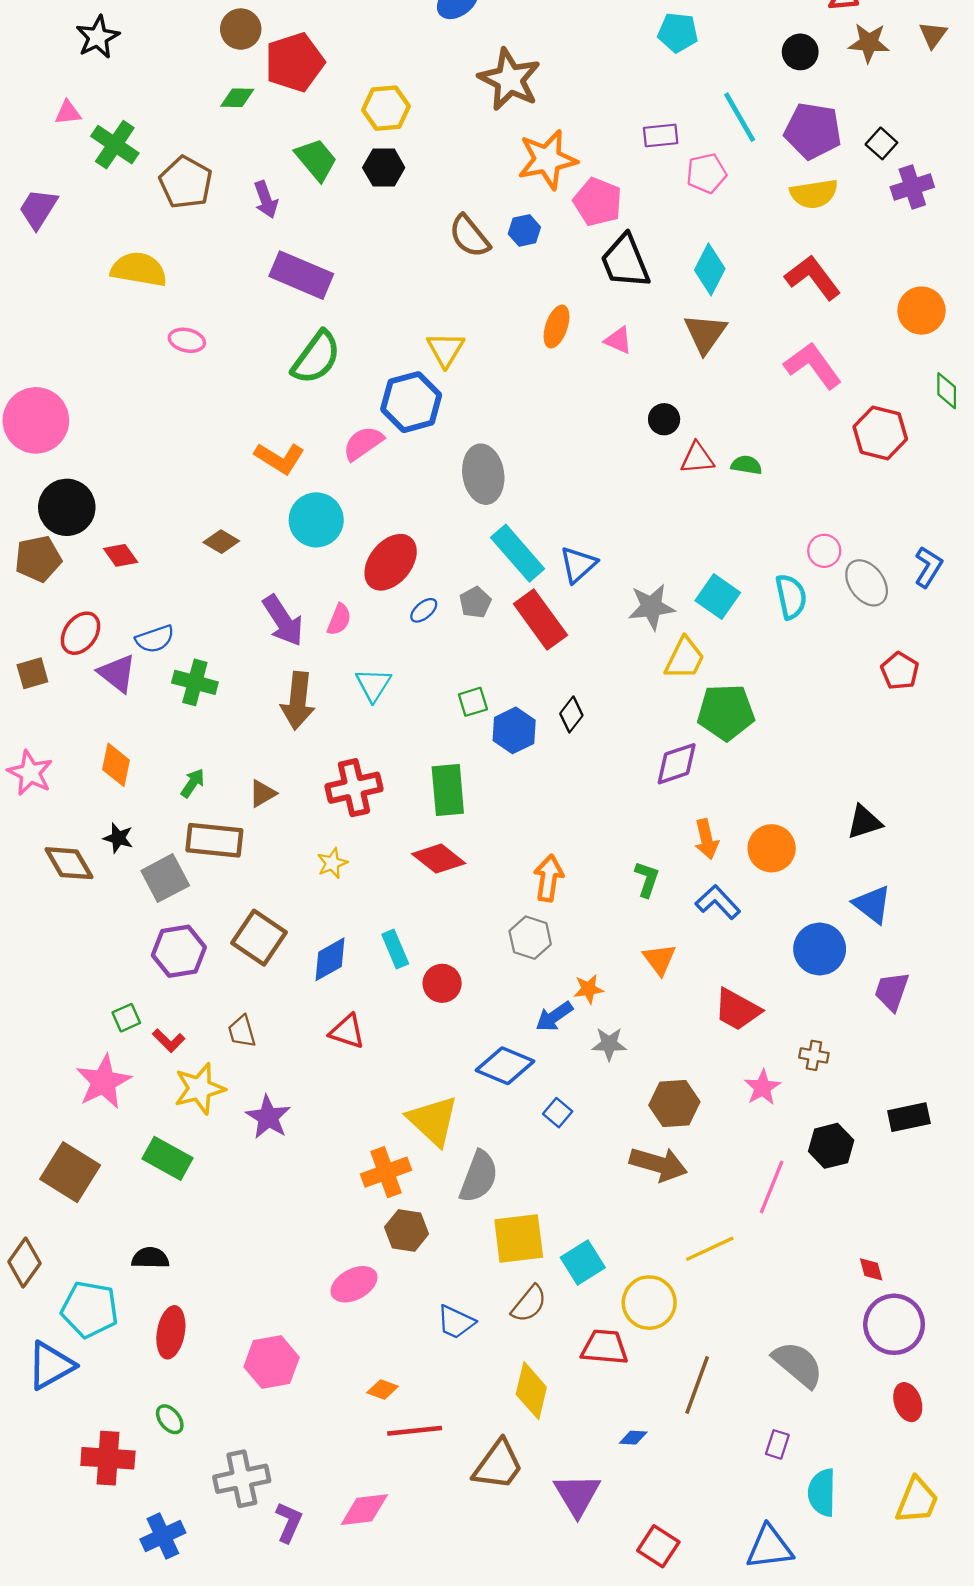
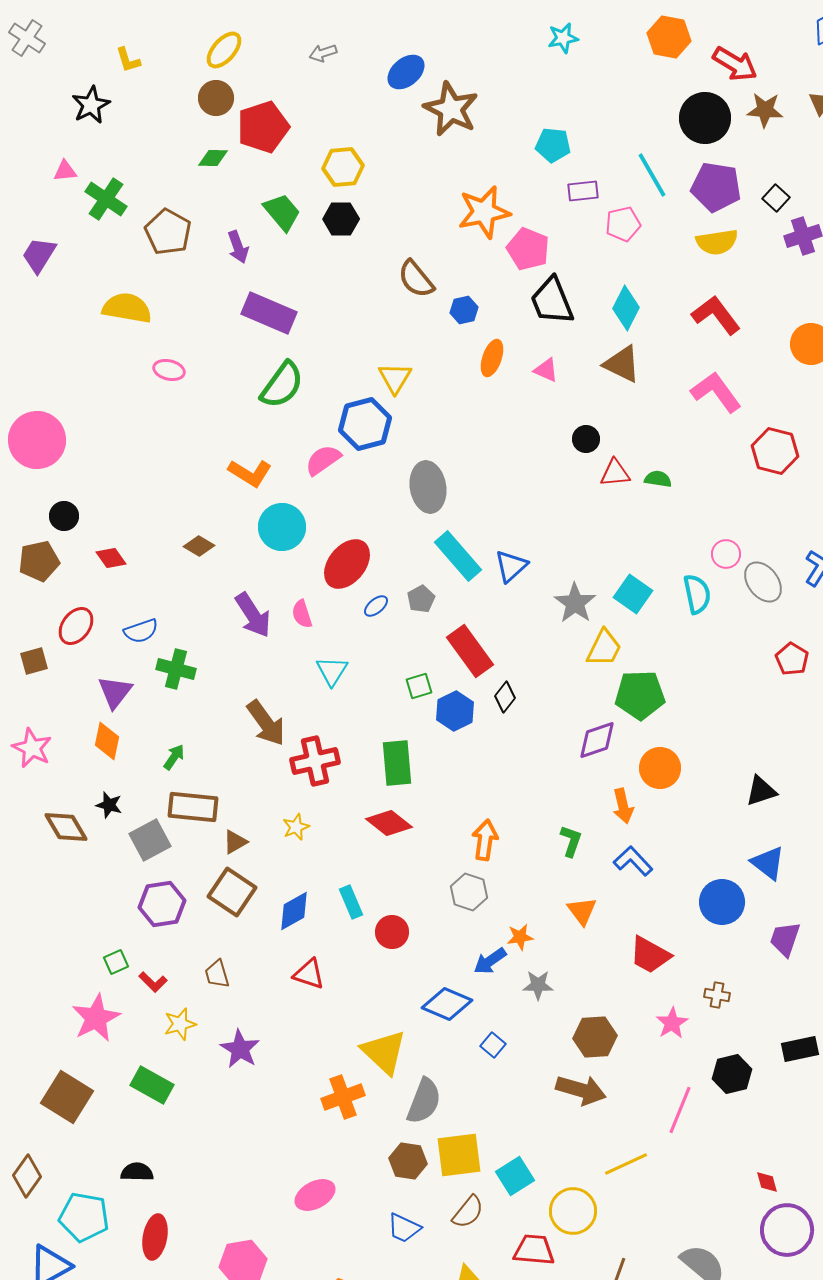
cyan pentagon: (678, 32) -> (553, 145), moved
black circle: (800, 52) -> (705, 118), size x1.6
brown star: (510, 79) -> (451, 109), moved
blue hexagon: (524, 230) -> (464, 310), moved
brown triangle: (705, 333) -> (622, 364), turned -39
black circle: (67, 507) -> (64, 516), size x0.6
gray star: (651, 607) -> (575, 603), turned -30
pink semicircle: (339, 619) -> (302, 614), turned 140
red rectangle: (540, 619) -> (470, 651), moved
purple triangle: (117, 673) -> (115, 692), moved, turned 30
brown arrow: (298, 701) -> (266, 723), moved, turned -42
brown triangle: (262, 793) -> (235, 842), moved
orange circle: (772, 848) -> (660, 768), moved
yellow star: (199, 1089) -> (180, 1024), size x0.7
brown hexagon: (407, 1230) -> (408, 1161), moved

